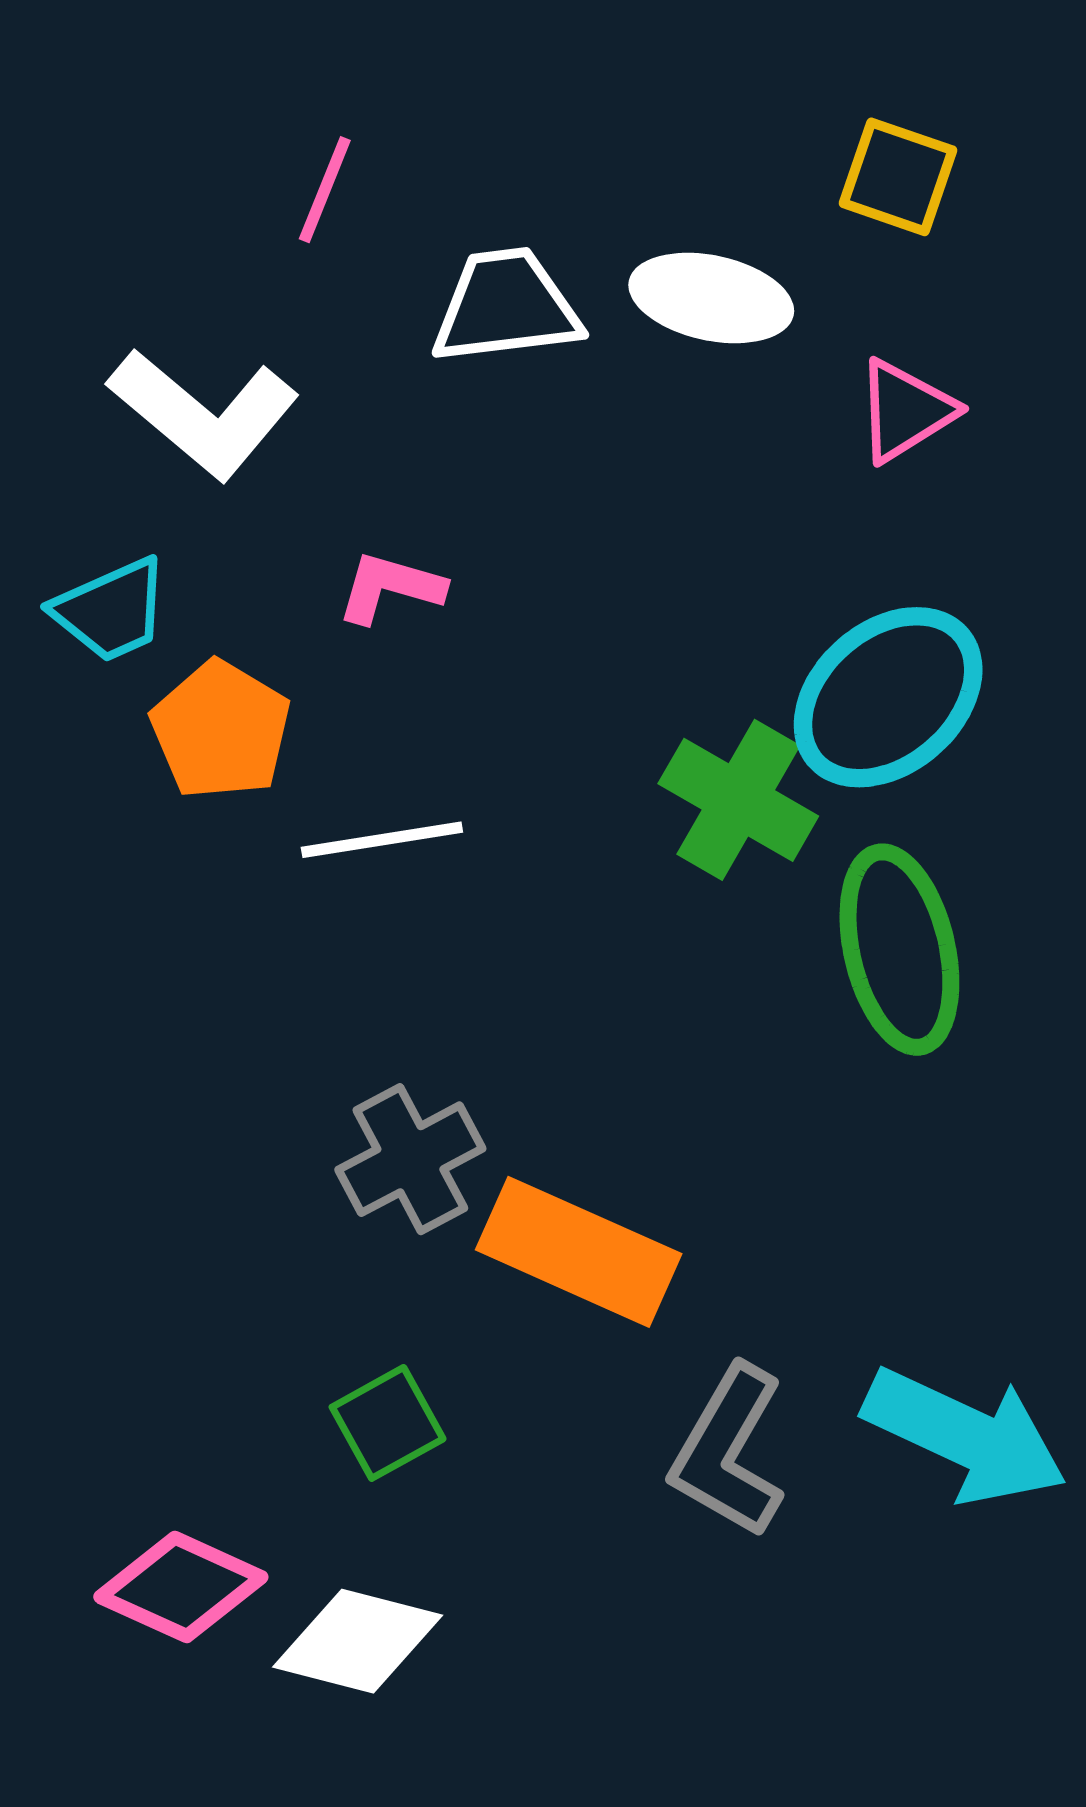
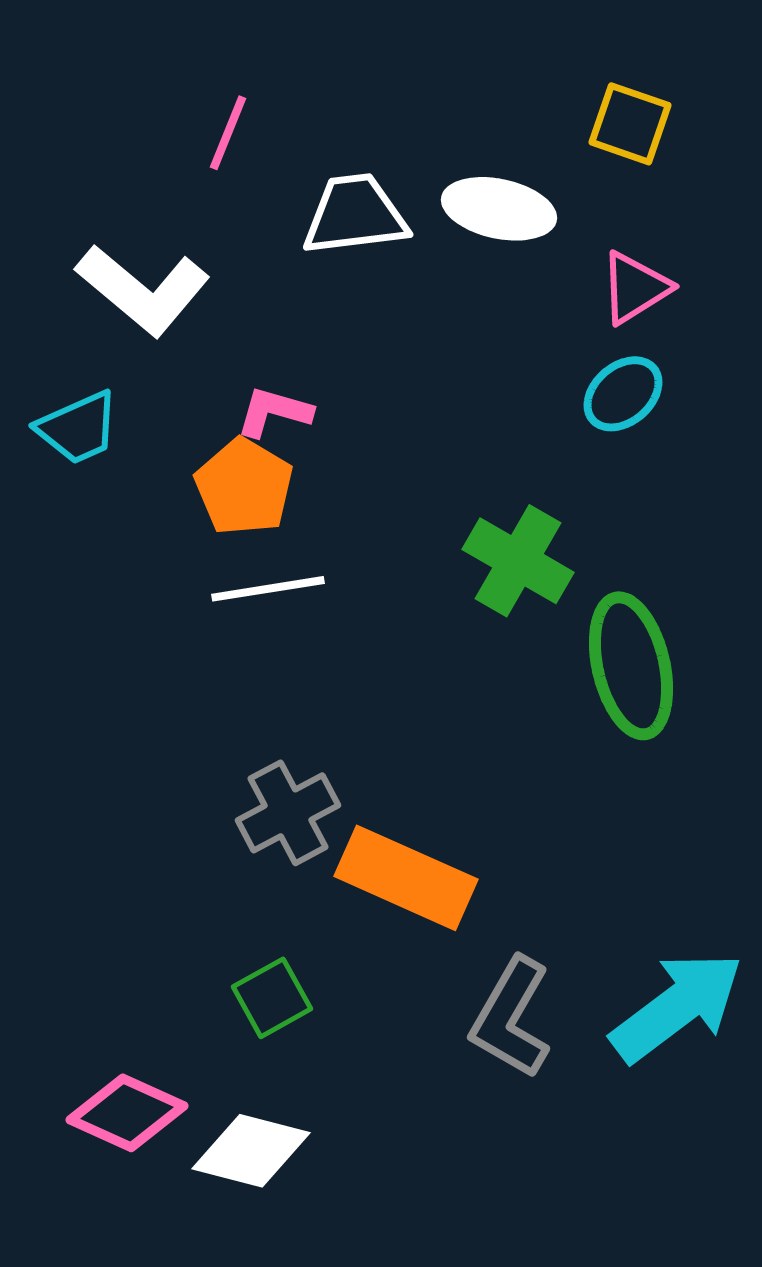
cyan ellipse: (888, 697) -> (623, 394), moved, size x0.6
orange pentagon: (221, 730) -> (244, 487), moved
cyan arrow: (965, 1436) -> (677, 1007), turned -62

